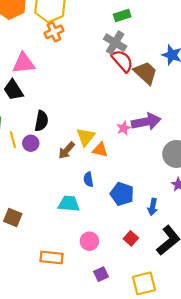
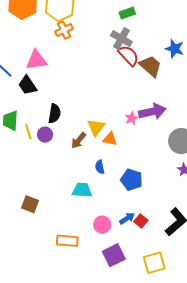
blue arrow: (153, 207) -> (127, 218), moved, turned -133
purple square: (101, 274) -> (114, 255), size x1.6

